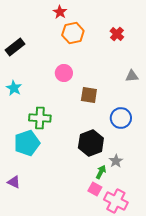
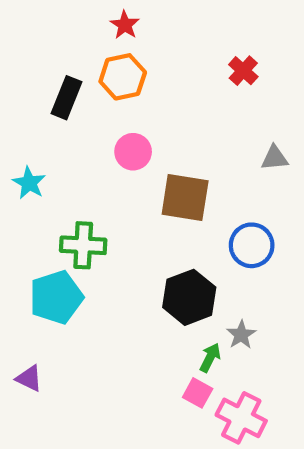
orange hexagon: (73, 33) -> (123, 77), moved
black rectangle: (15, 47) -> (67, 98), moved, turned -30
brown square: (89, 95) -> (185, 197), size x1.4

